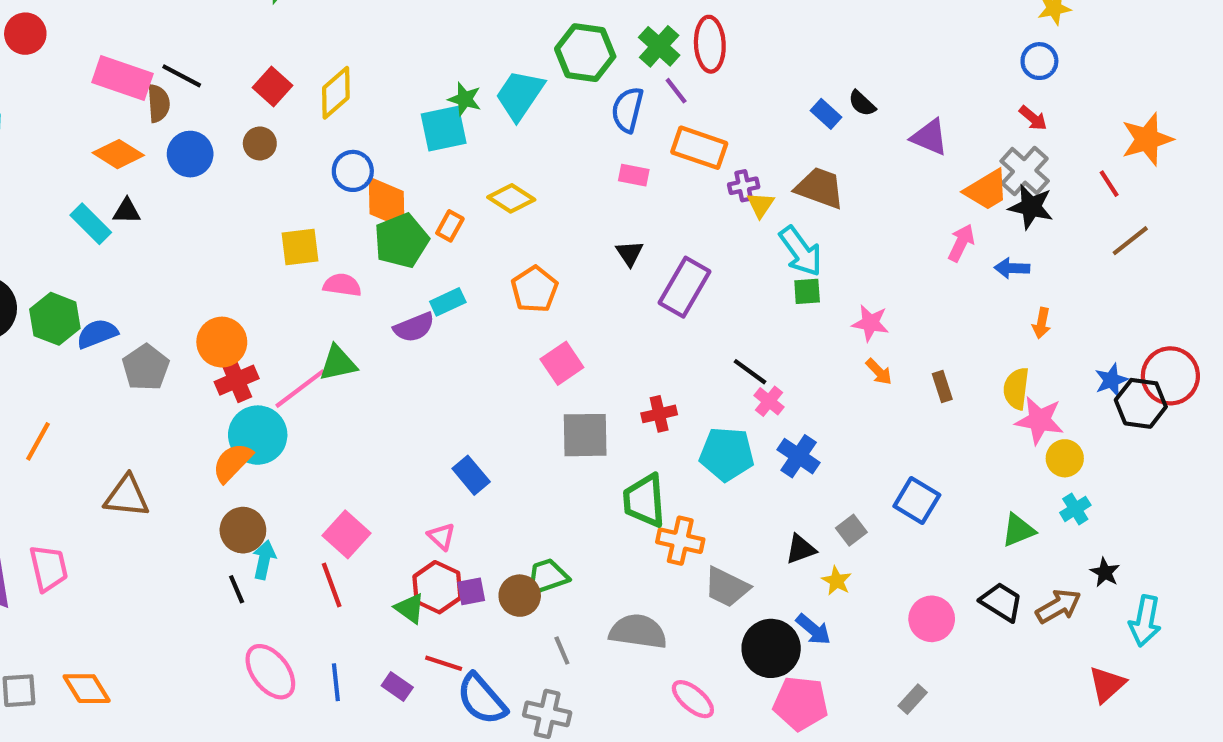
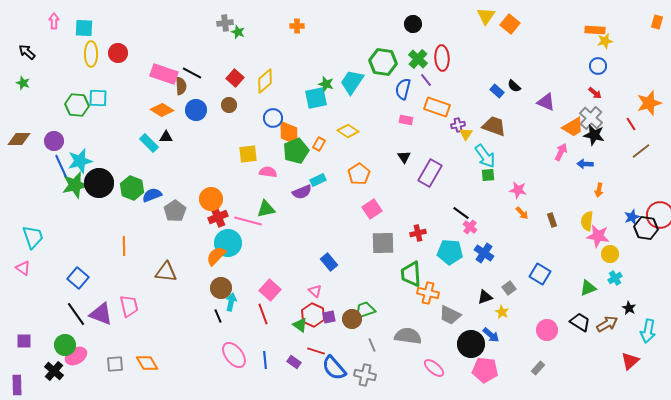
pink line: (300, 389) -> (248, 221), turned 52
orange line: (38, 441) -> (124, 246), turned -30

